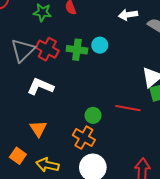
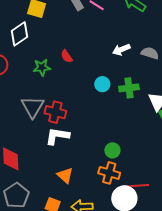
red cross: (47, 49) -> (55, 112), moved
green cross: (77, 50) -> (129, 88), moved
red line: (128, 108) -> (137, 186), moved

